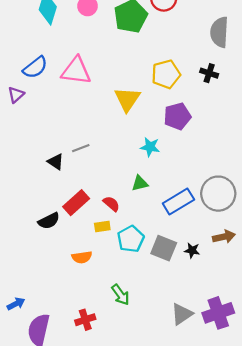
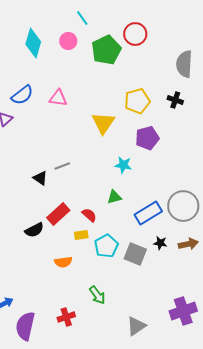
pink triangle: (76, 71) -> (58, 98), size x0.7
black star: (192, 250) -> (160, 243), moved
gray triangle: (182, 314) -> (136, 326), moved

